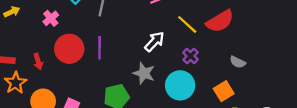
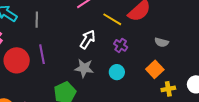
cyan circle: (180, 85) -> (117, 72), size x0.6

